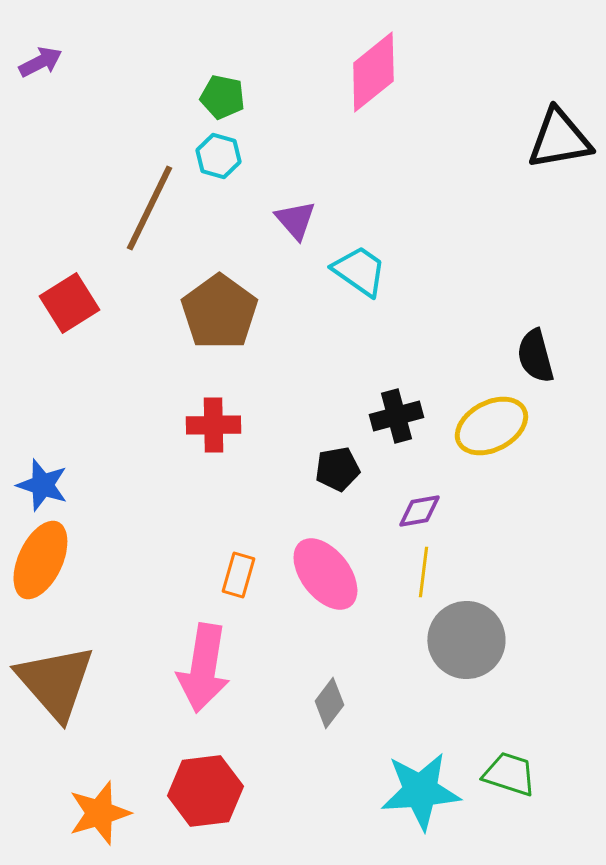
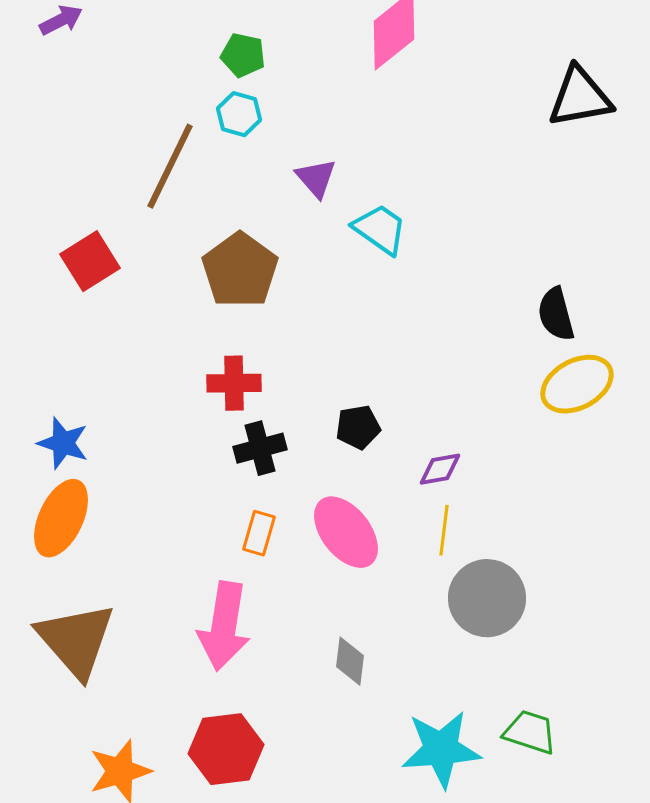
black cross: (396, 416) -> (260, 448), moved
yellow ellipse: (491, 426) -> (577, 384), moved
gray diamond: (329, 703) -> (350, 661), turned -30

